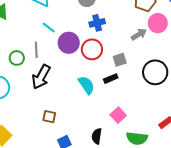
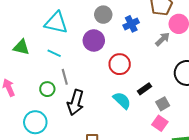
blue cross: (97, 23) -> (131, 24), moved
cyan line: (49, 28) -> (54, 53), moved
purple circle: (69, 43) -> (94, 40), moved
gray square: (120, 60) -> (163, 104), moved

